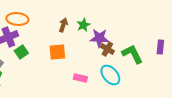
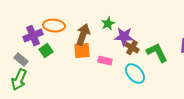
orange ellipse: (17, 19) -> (54, 26), moved
brown arrow: (63, 25) -> (83, 35), moved, size x1.5
pink rectangle: (80, 78) -> (105, 61), moved

